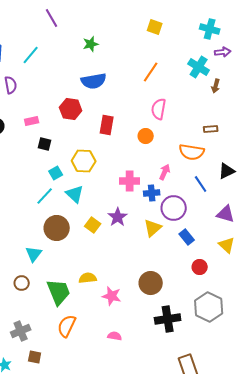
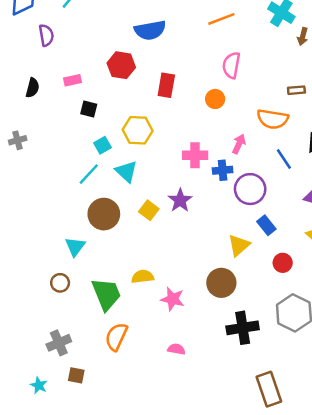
orange line: (151, 72) -> (221, 19), turned 35
yellow triangle: (153, 228) -> (239, 245), moved

